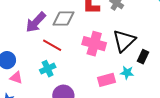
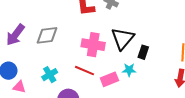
gray diamond: (64, 19) -> (47, 35), moved
purple arrow: (36, 22) -> (15, 35), moved
red line: (52, 45) -> (85, 71), moved

